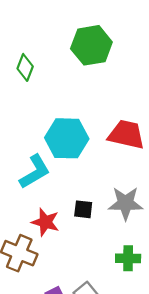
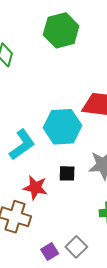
cyan hexagon: (67, 138) -> (63, 127), moved

